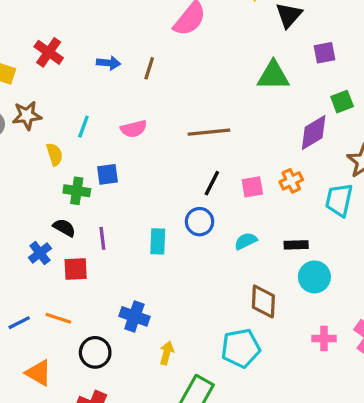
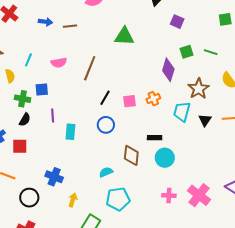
purple square: (325, 53) -> (177, 22), turned 32
brown line: (149, 68) -> (70, 26), turned 64
green triangle: (273, 76) -> (124, 36), moved
brown line: (209, 132) -> (90, 68), moved, turned -65
purple diamond: (314, 133) -> (168, 70), turned -45
blue circle: (200, 222) -> (106, 125), moved
black semicircle: (64, 228) -> (25, 120), moved, turned 88
purple line: (102, 238) -> (53, 116), moved
cyan semicircle: (246, 241) -> (106, 172), moved
brown diamond: (263, 301) -> (131, 155), moved

